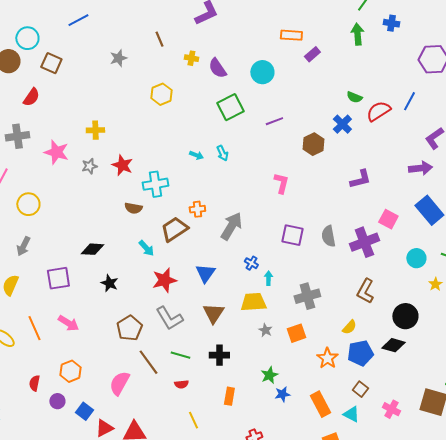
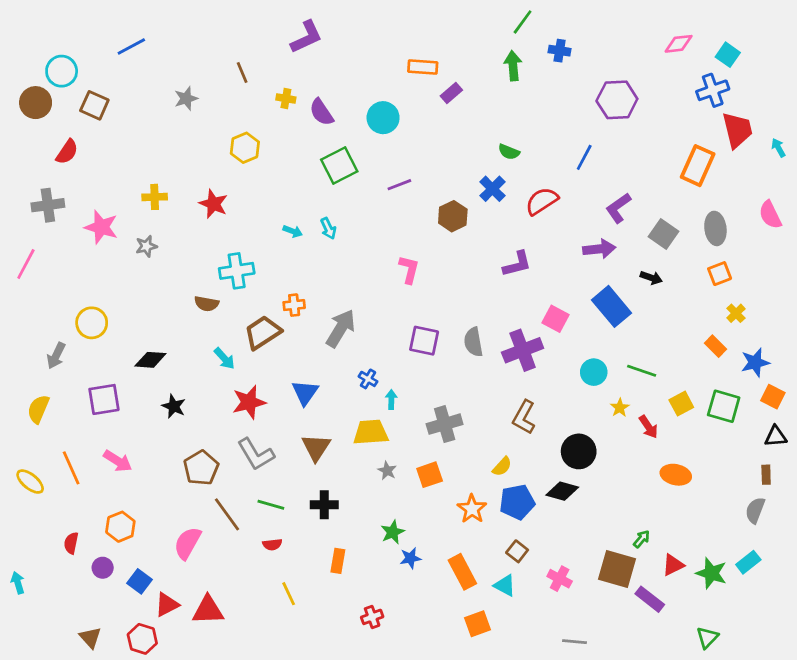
red semicircle: (378, 111) -> (542, 201), moved
red star: (122, 165) -> (213, 204), moved
yellow circle: (28, 204) -> (92, 323), moved

